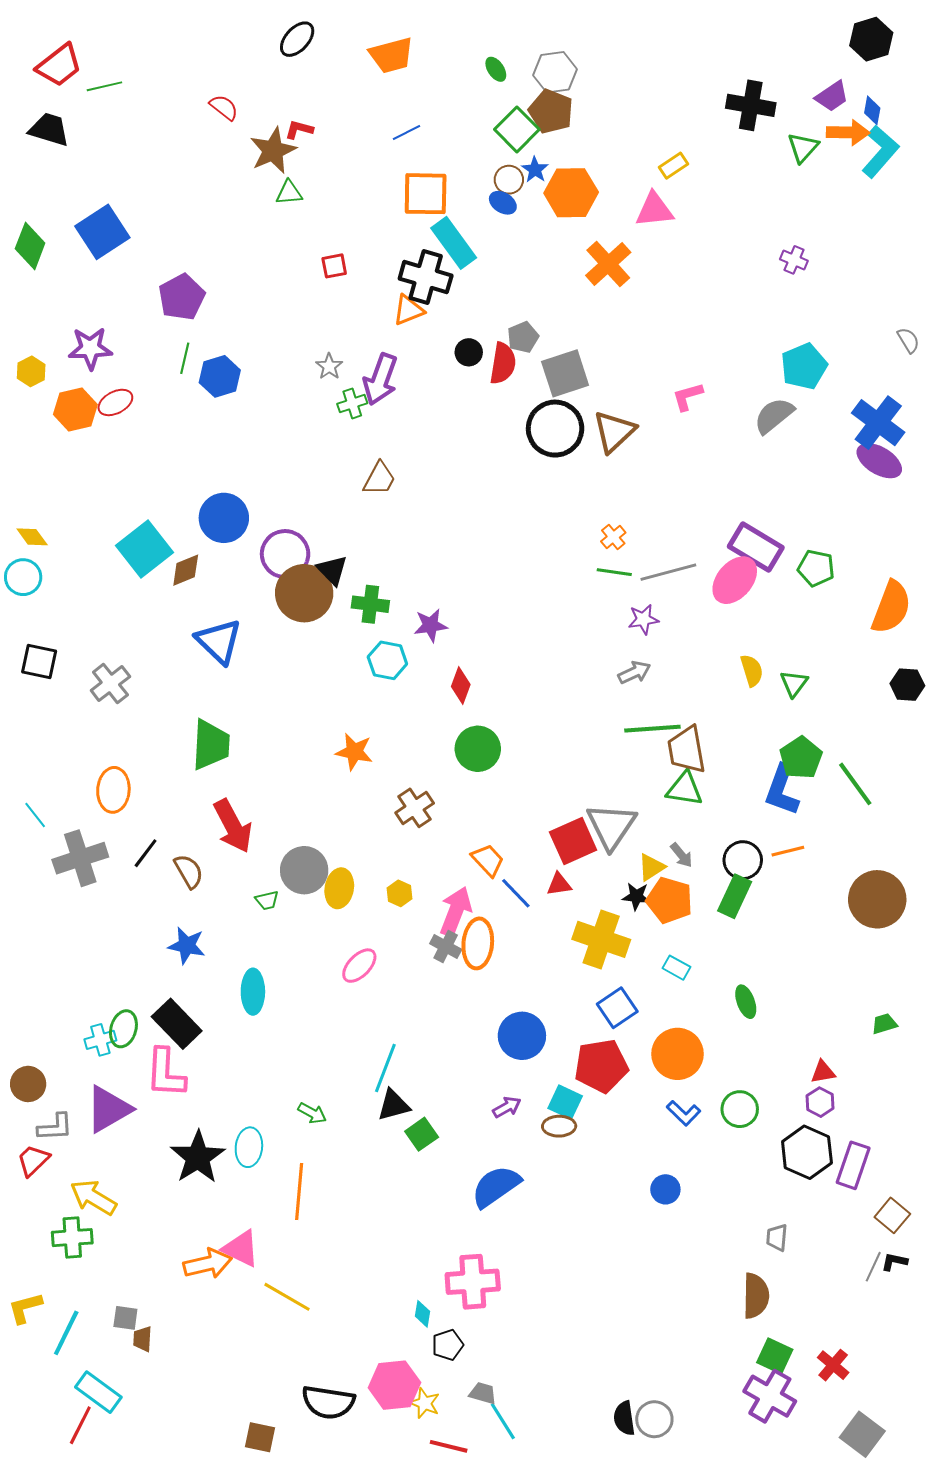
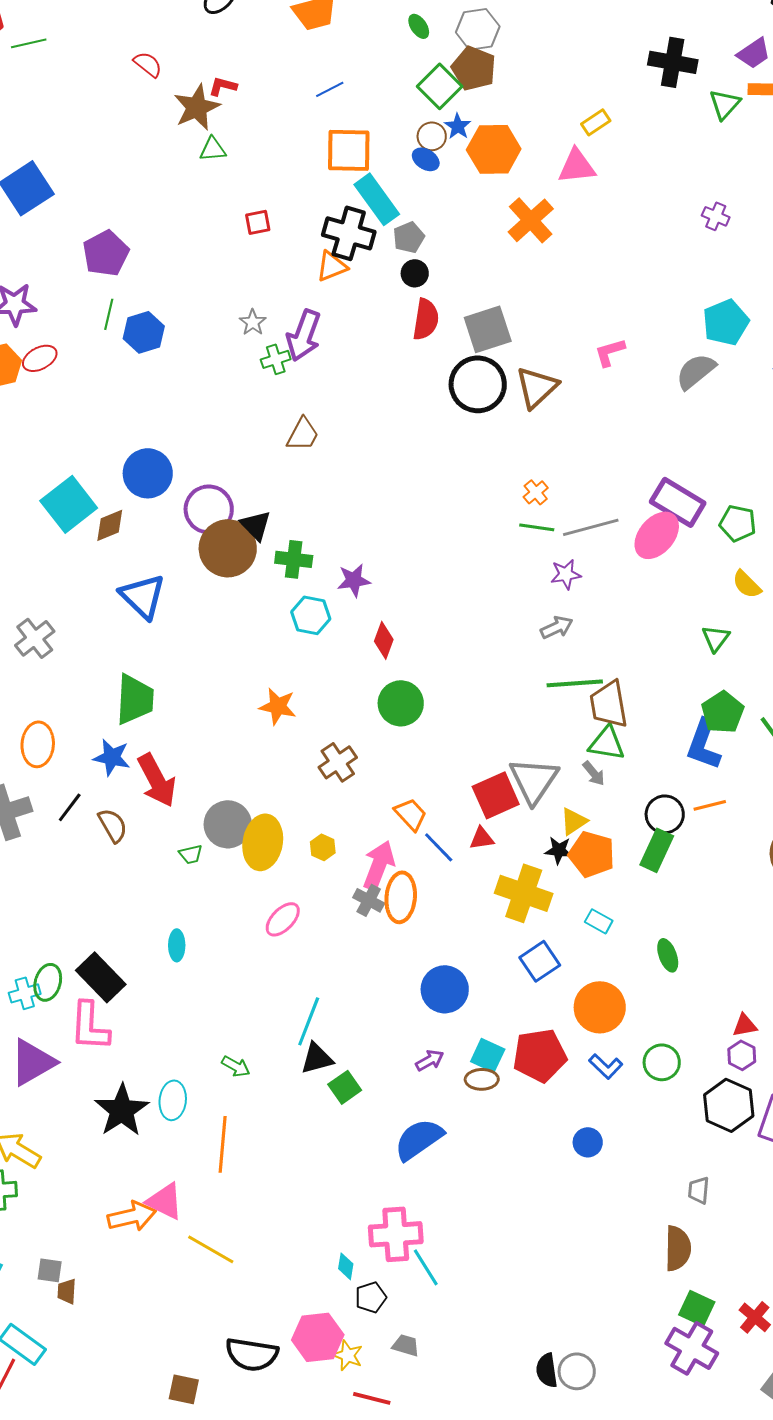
gray pentagon: (523, 337) -> (409, 237), moved
black circle: (469, 352) -> (415, 273), moved
yellow semicircle: (752, 670) -> (747, 584), moved, turned 152
gray arrow: (682, 855) -> (594, 773), moved
yellow ellipse: (339, 888) -> (263, 842), size x1.4
blue star: (187, 945) -> (112, 757), moved
cyan ellipse: (253, 992) -> (177, 945), size x0.7
red pentagon: (601, 1066) -> (540, 1055), moved
cyan line: (503, 1421) -> (426, 1267), moved

